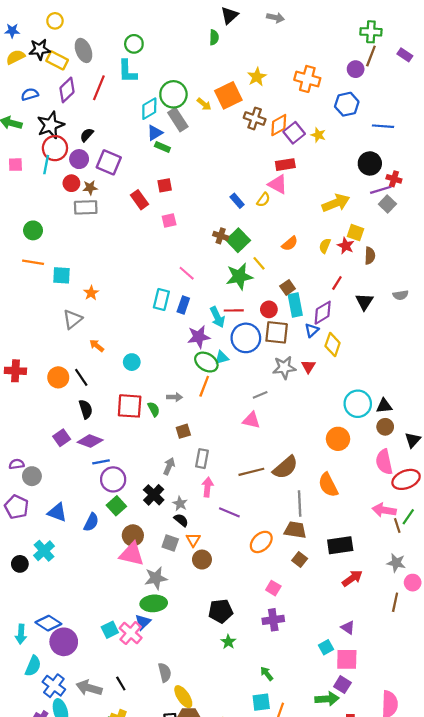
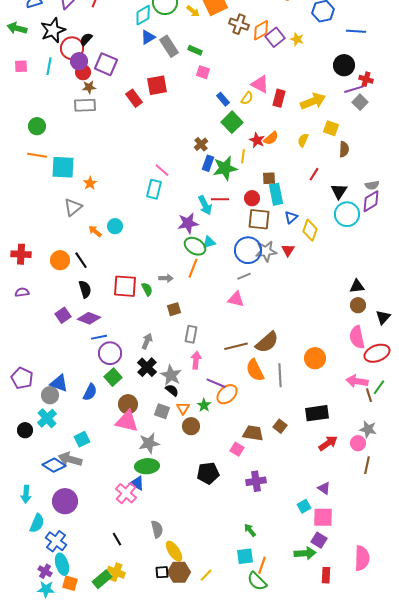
gray rectangle: (178, 120) -> (169, 46), moved
green rectangle: (162, 147) -> (195, 50), moved
red circle: (55, 148) -> (72, 48), moved
red rectangle: (285, 165) -> (279, 98), moved, turned -66
red circle: (71, 183) -> (83, 72), moved
red square: (165, 185) -> (157, 85), size x1.5
pink square: (169, 221) -> (203, 72), moved, turned 32
brown cross: (221, 236) -> (201, 144), moved, turned 32
green square: (238, 240) -> (232, 122), moved
red star: (346, 246) -> (257, 140), moved
yellow line: (259, 263) -> (243, 156), turned 48
pink line: (187, 273) -> (162, 170), moved
cyan square: (62, 275) -> (63, 167), size x1.4
brown square: (288, 287) -> (269, 178), turned 32
blue rectangle: (183, 305) -> (208, 163), moved
purple diamond: (323, 313) -> (371, 201), moved
blue circle: (246, 338) -> (248, 250), moved
cyan circle: (132, 362) -> (115, 226), moved
cyan circle: (358, 404) -> (347, 214), moved
orange circle: (338, 439) -> (315, 358), moved
purple semicircle: (17, 464) -> (22, 292), moved
gray arrow: (169, 466) -> (147, 341), moved
gray circle: (32, 476) -> (50, 395), moved
orange semicircle: (328, 485) -> (255, 370), moved
gray star: (180, 504) -> (171, 375), size x1.5
brown trapezoid: (295, 530) -> (253, 433), moved
orange ellipse: (261, 542) -> (227, 394), moved
pink circle: (413, 583) -> (358, 443), moved
pink square: (273, 588) -> (237, 449), moved
blue triangle: (143, 622) -> (137, 483), turned -49
blue diamond: (48, 623) -> (54, 465), moved
cyan square: (110, 630) -> (82, 439), moved
green star: (228, 642) -> (204, 405), moved
gray arrow: (89, 688) -> (70, 459), moved

